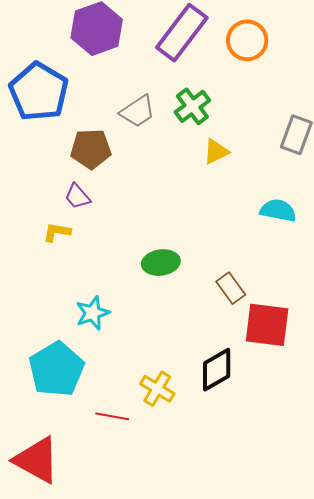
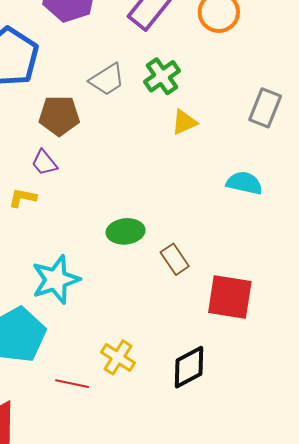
brown rectangle: (231, 288) -> (175, 259), moved
cyan star: (93, 313) -> (56, 280), size x1.4
black diamond: (217, 370) -> (189, 367), moved

